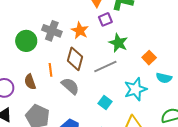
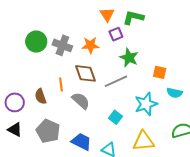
orange star: (80, 31) -> (90, 45), turned -30
green circle: (26, 41) -> (36, 42), moved
orange square: (149, 58) -> (160, 72), turned -32
brown diamond: (75, 59) -> (86, 73), turned -35

